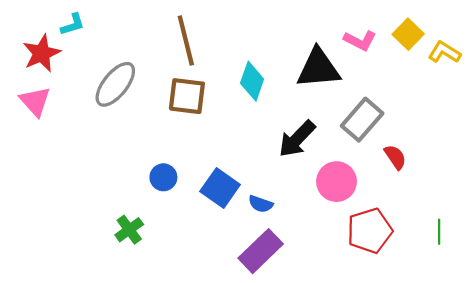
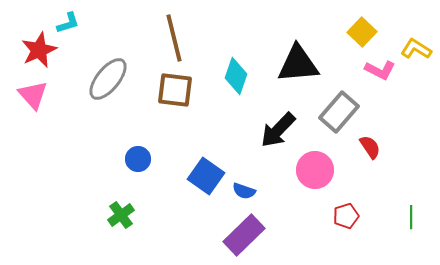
yellow square: (408, 34) -> (362, 32), moved
pink L-shape: (360, 41) -> (380, 70), moved
blue circle: (163, 177) -> (138, 159), moved
red pentagon: (370, 231) -> (346, 216), size x0.6

